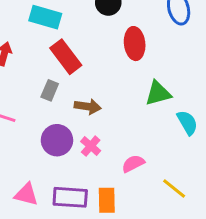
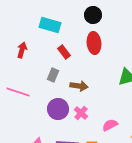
red ellipse: (135, 44) -> (94, 43), moved
red rectangle: (66, 57) -> (64, 52), size x0.6

